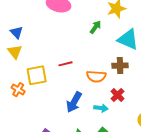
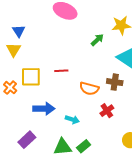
blue arrow: (74, 102) -> (44, 109), moved, turned -130
cyan arrow: (101, 108) -> (72, 119), moved

